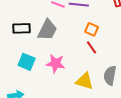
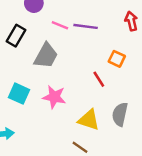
black rectangle: (21, 28) -> (16, 36), moved, turned -60
orange square: (92, 29) -> (117, 59), moved

